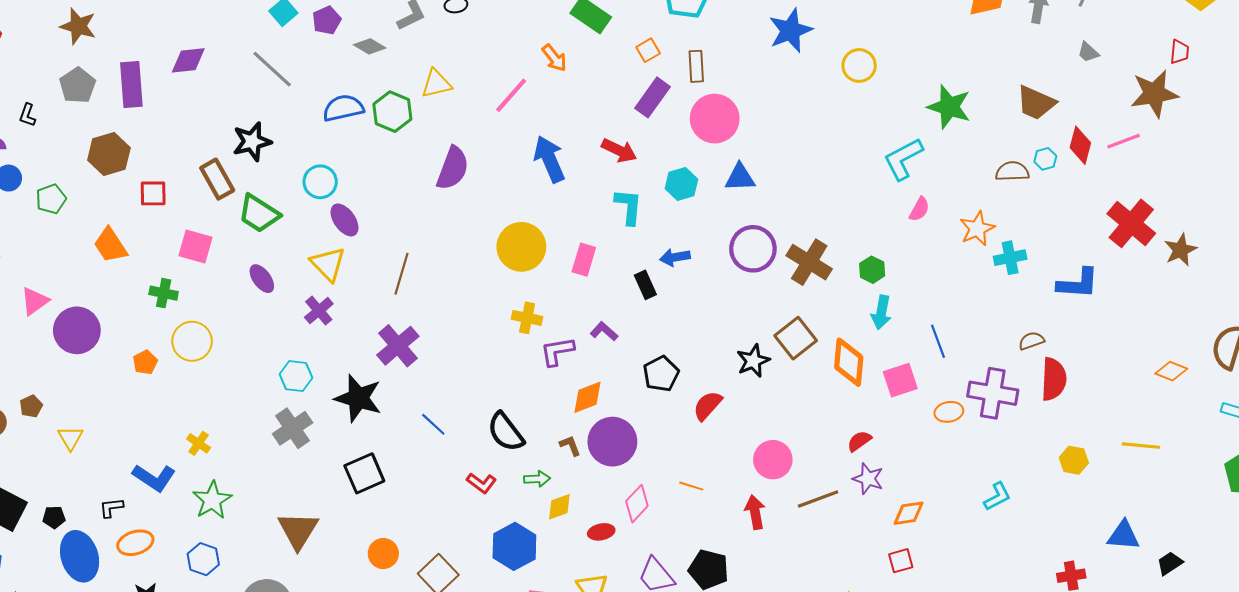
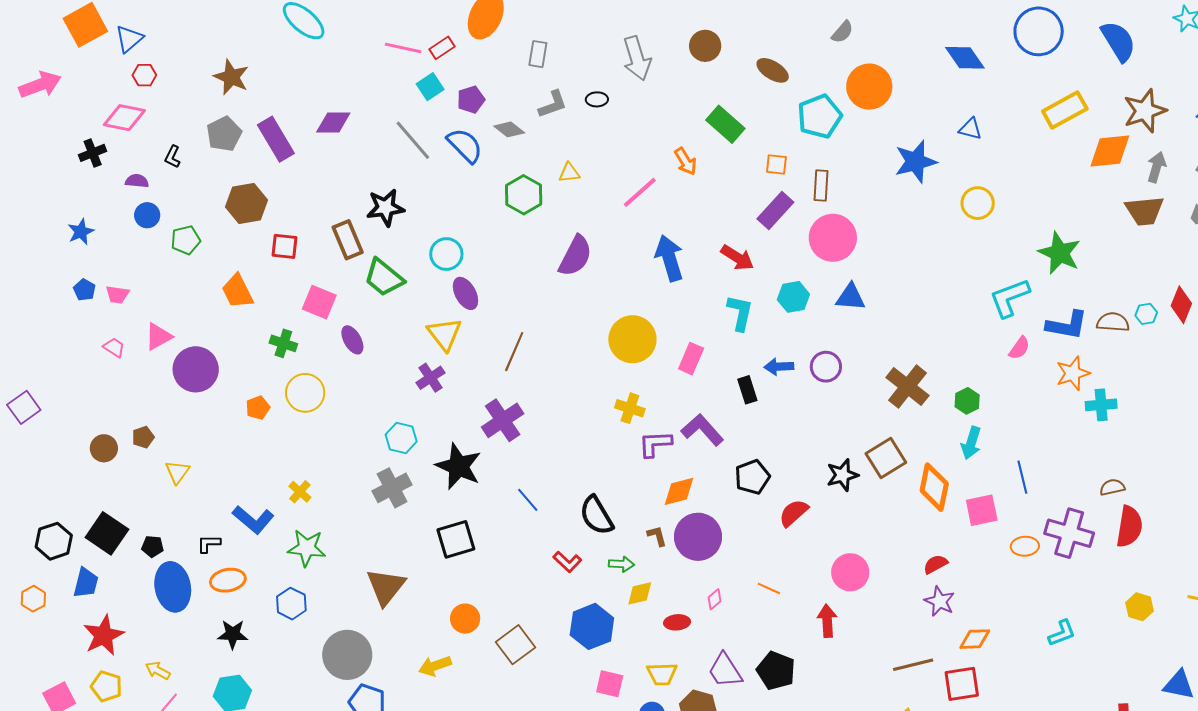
orange square: (648, 50) -> (776, 164), turned 30
purple rectangle: (131, 84) -> (276, 139), turned -33
yellow triangle: (436, 84) -> (569, 173), size x0.7
brown trapezoid: (1036, 103) -> (1145, 211), moved, turned -36
blue semicircle: (343, 108) -> (465, 145), moved, turned 51
purple circle: (753, 249) -> (826, 367), moved, size x0.7
purple ellipse: (262, 279) -> (352, 340), moved
blue L-shape: (1078, 283) -> (1067, 325), moved
purple L-shape: (604, 331) -> (702, 430), size x1.6
brown line: (818, 499) -> (913, 665), moved
green star: (212, 500) -> (307, 548), turned 30
pink diamond: (637, 504) -> (715, 599), size x0.6
red square: (901, 561) -> (962, 684), size x1.5

